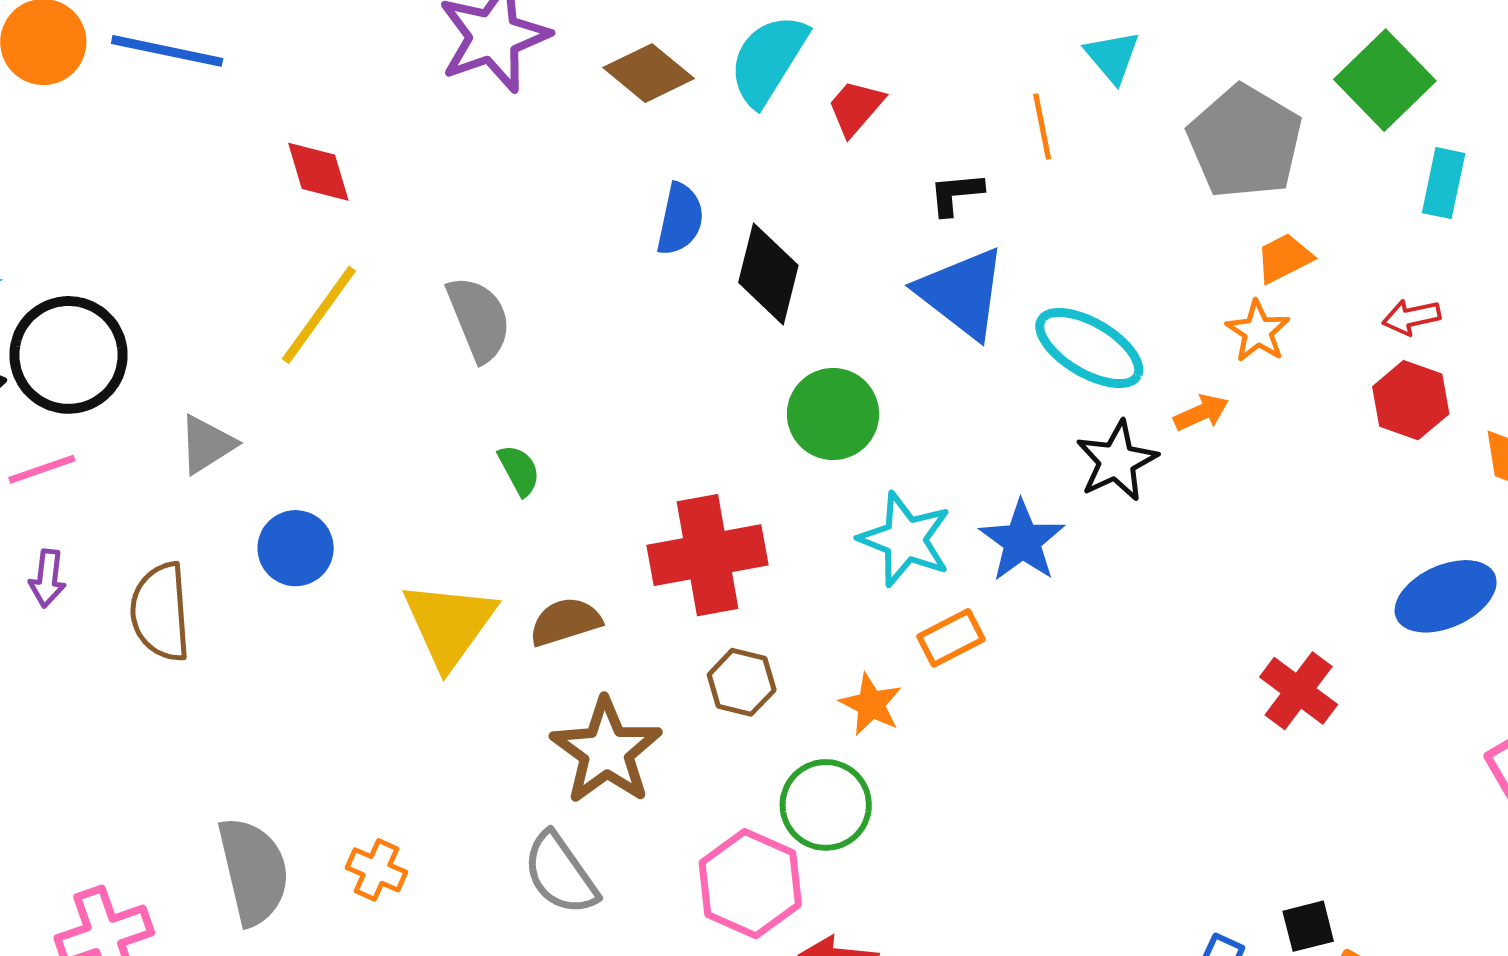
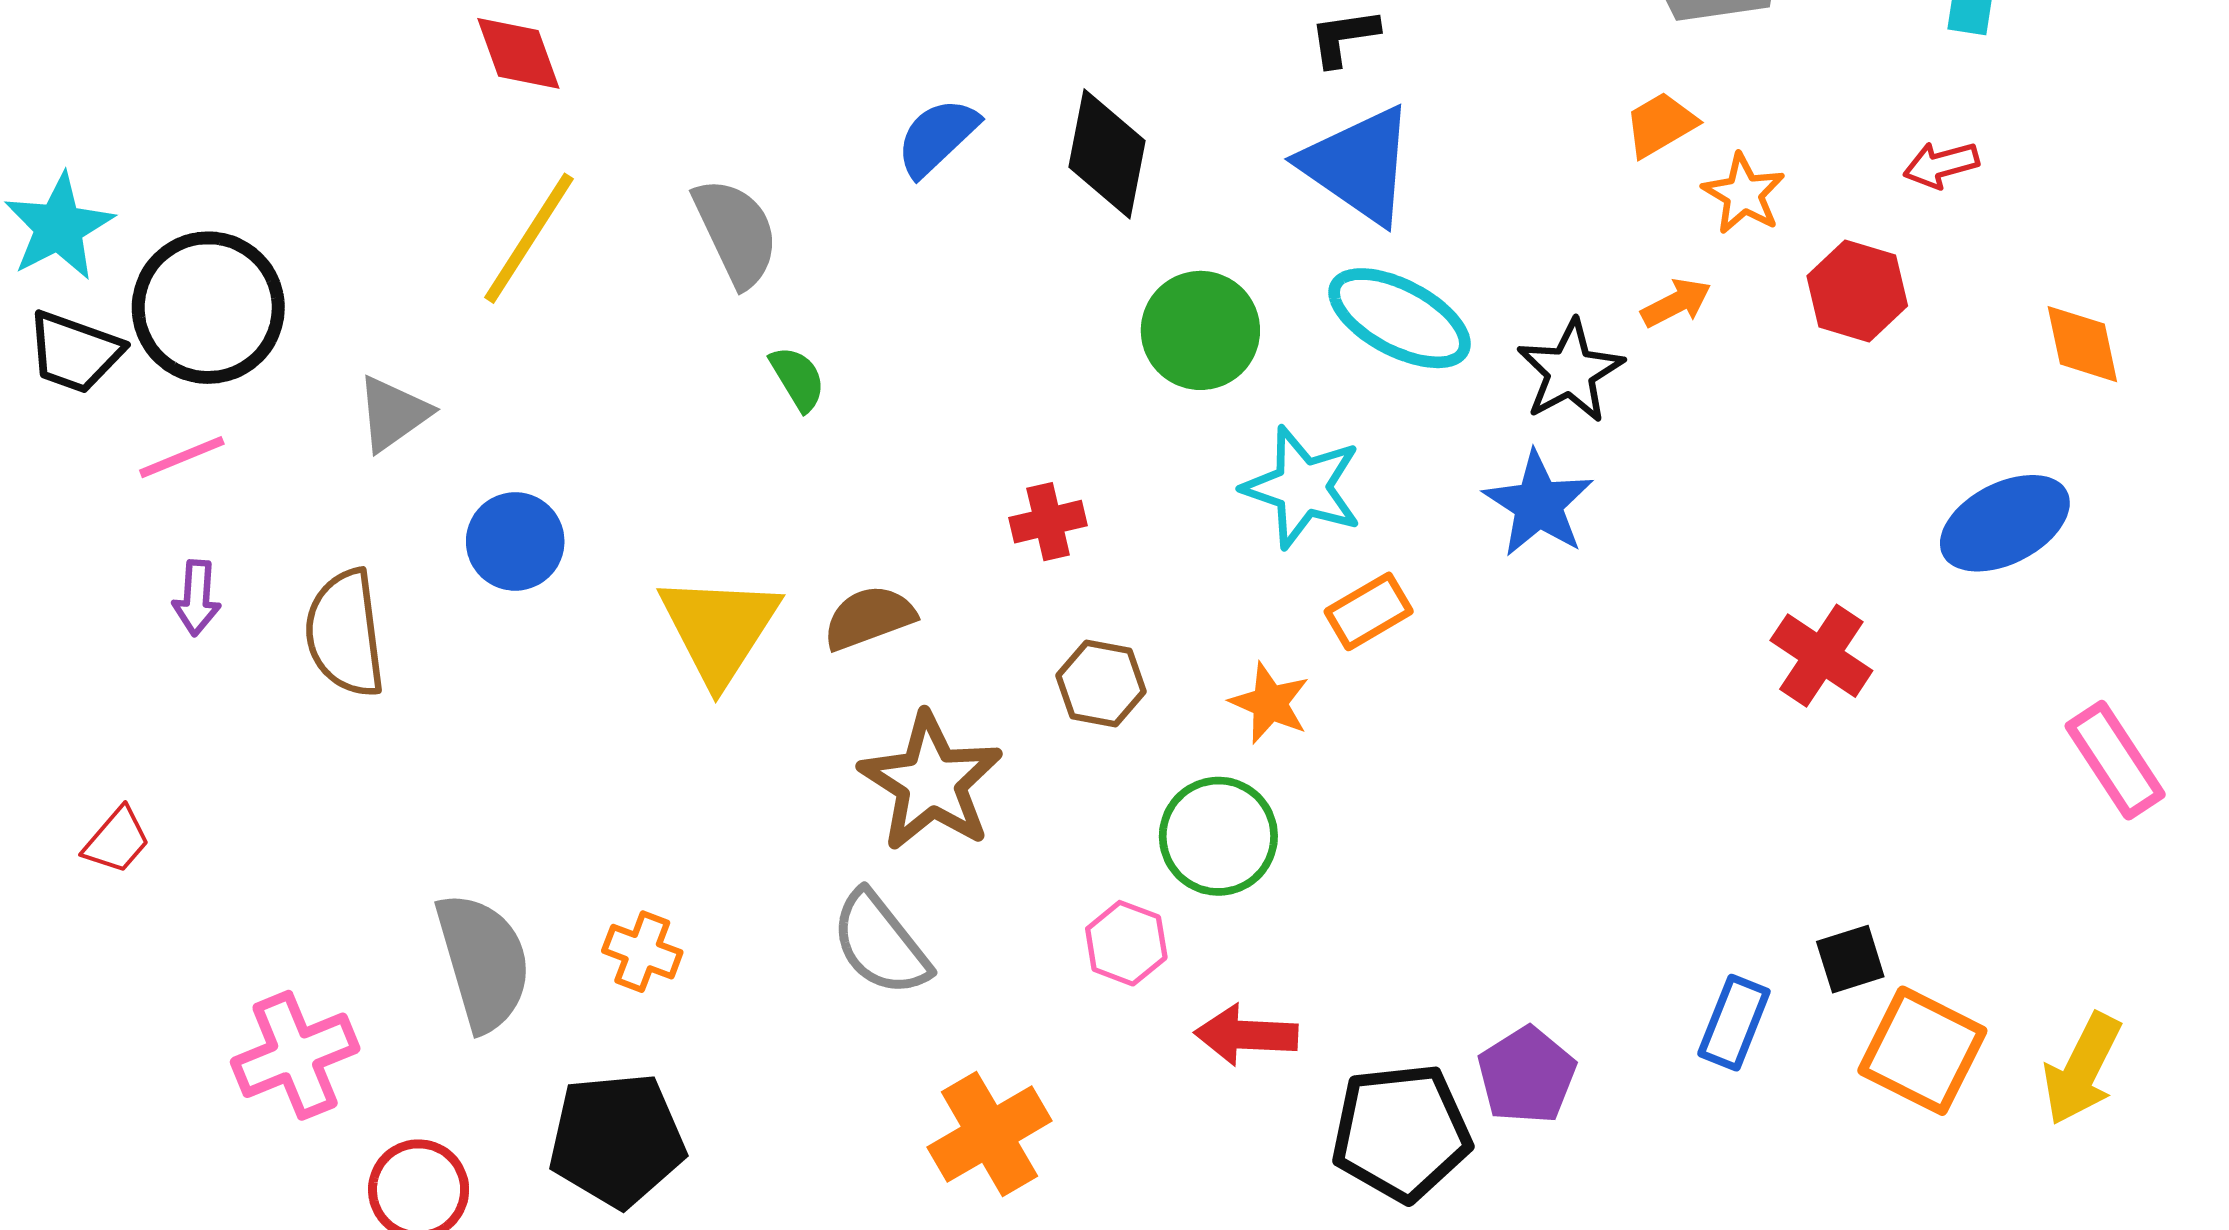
blue semicircle: (680, 219) -> (937, 137), moved, turned -142
orange trapezoid: (1284, 258) -> (1661, 125), moved
cyan ellipse: (1089, 348) -> (1400, 318), moved
red hexagon: (1411, 400) -> (1857, 291), moved
green semicircle: (519, 470) -> (798, 378), moved
blue star: (1022, 541) -> (1538, 504), moved
red cross: (708, 555) -> (1048, 522), size x0.5
pink hexagon: (750, 884) -> (1126, 943), size x0.6

